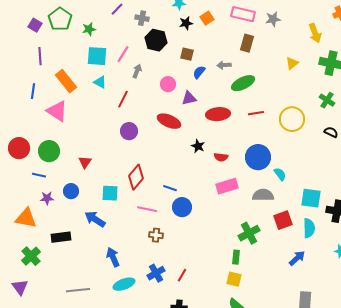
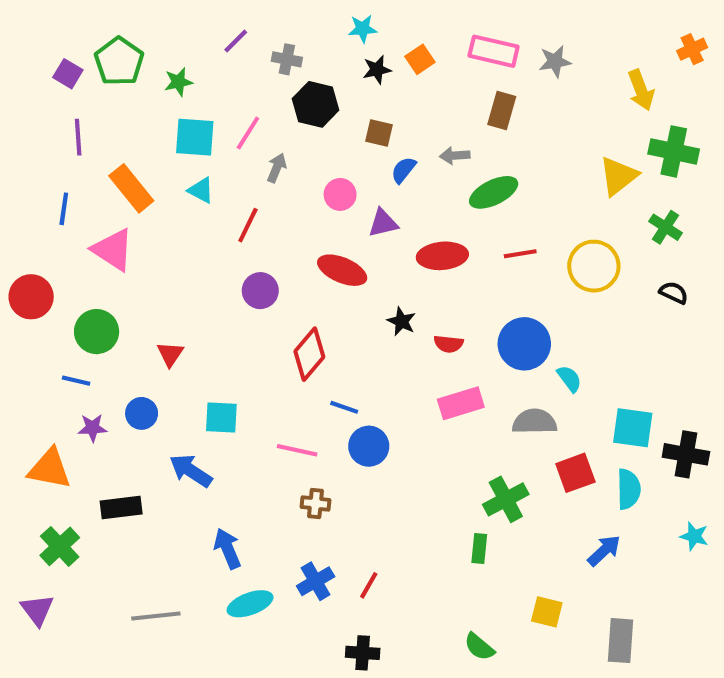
yellow triangle: (292, 63) -> (618, 176), moved, size x1.5
red circle: (19, 148) -> (31, 297), moved
red diamond: (136, 177) -> (309, 354), moved
yellow square: (234, 279) -> (547, 612), moved

